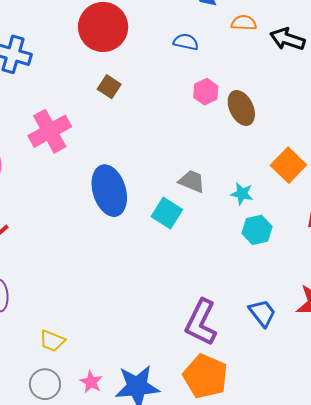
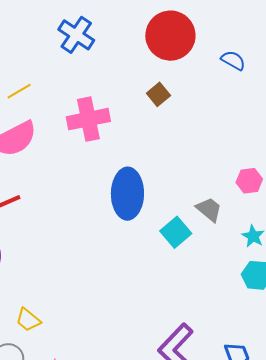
blue semicircle: (186, 42) -> (233, 60), moved
pink hexagon: (206, 92) -> (249, 181), moved

